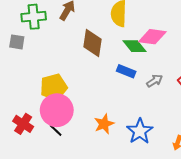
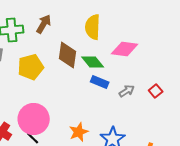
green diamond: (134, 46) -> (93, 62), moved
yellow pentagon: (54, 87) -> (31, 67), moved

